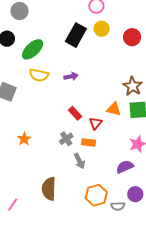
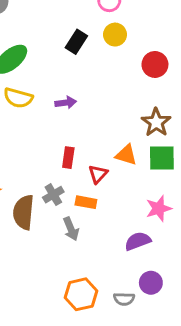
black rectangle: (76, 35) -> (76, 42), size x0.7
red circle: (132, 37) -> (155, 64), moved
red rectangle: (75, 113) -> (68, 158), turned 48
brown semicircle: (49, 189) -> (24, 212), moved
orange hexagon: (96, 195) -> (81, 294), moved

